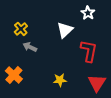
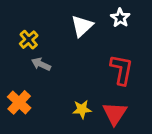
white triangle: (65, 30) -> (82, 26), moved
red triangle: (97, 83) -> (115, 113), moved

